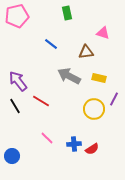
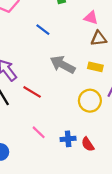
pink triangle: (103, 33) -> (91, 18), moved
brown triangle: (86, 52) -> (99, 38), moved
red semicircle: (92, 149) -> (88, 144), turned 88

